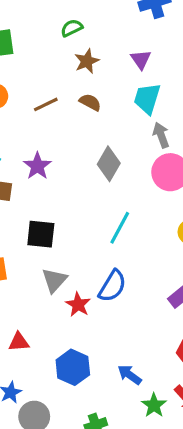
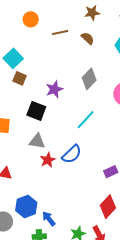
purple star: (37, 166) -> (54, 89), moved
gray triangle: (54, 280) -> (37, 141), turned 42
blue hexagon: (73, 367) -> (26, 206), moved
blue arrow: (130, 375) -> (49, 219), moved

